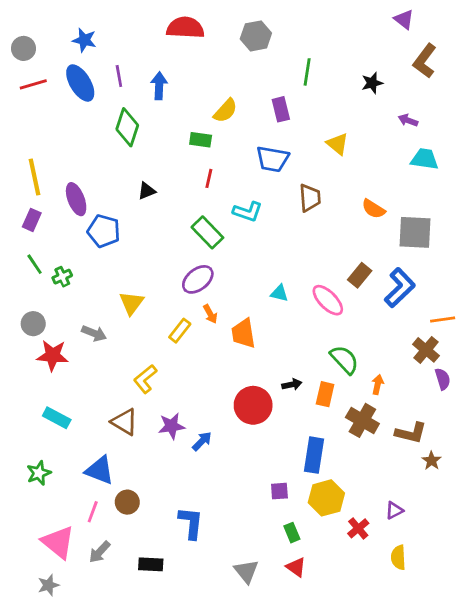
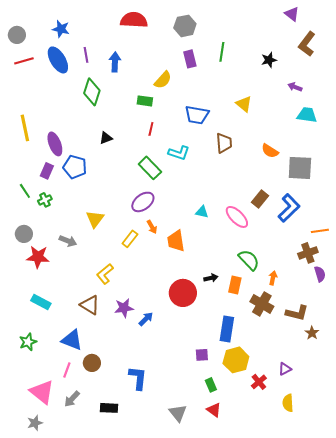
purple rectangle: (281, 109) -> (190, 59), moved
purple rectangle: (32, 220) -> (47, 171), moved
brown cross: (426, 350) -> (308, 253), turned 30

